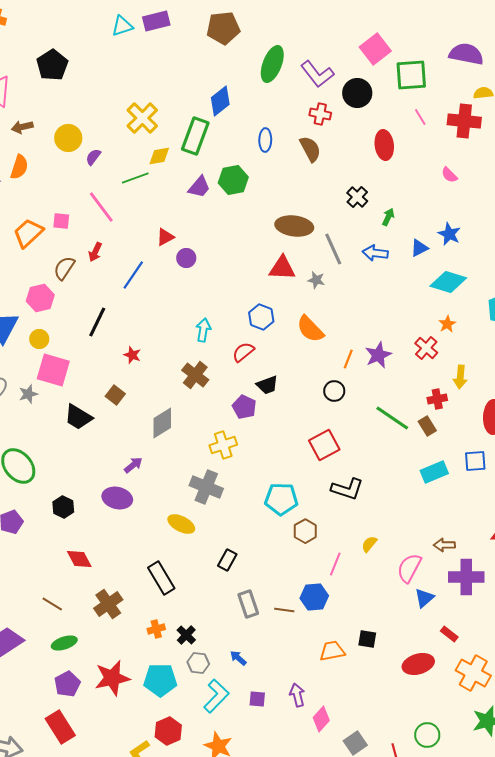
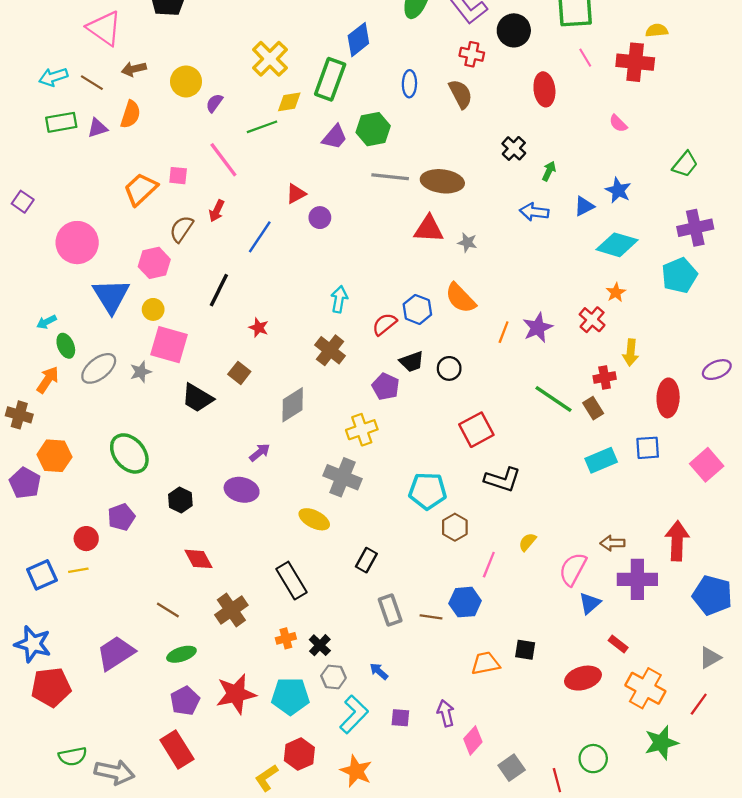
gray line: (333, 249) -> (390, 177), moved, turned -60
blue hexagon: (261, 317) -> (417, 309), moved
black circle: (334, 391) -> (449, 368), moved

